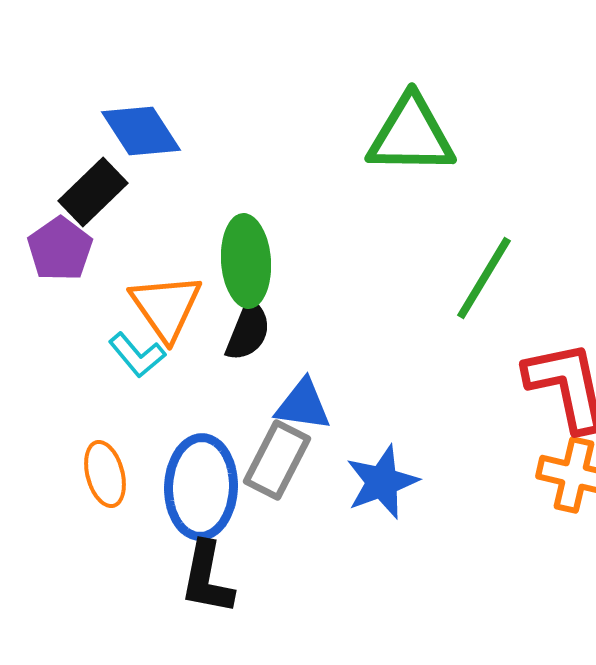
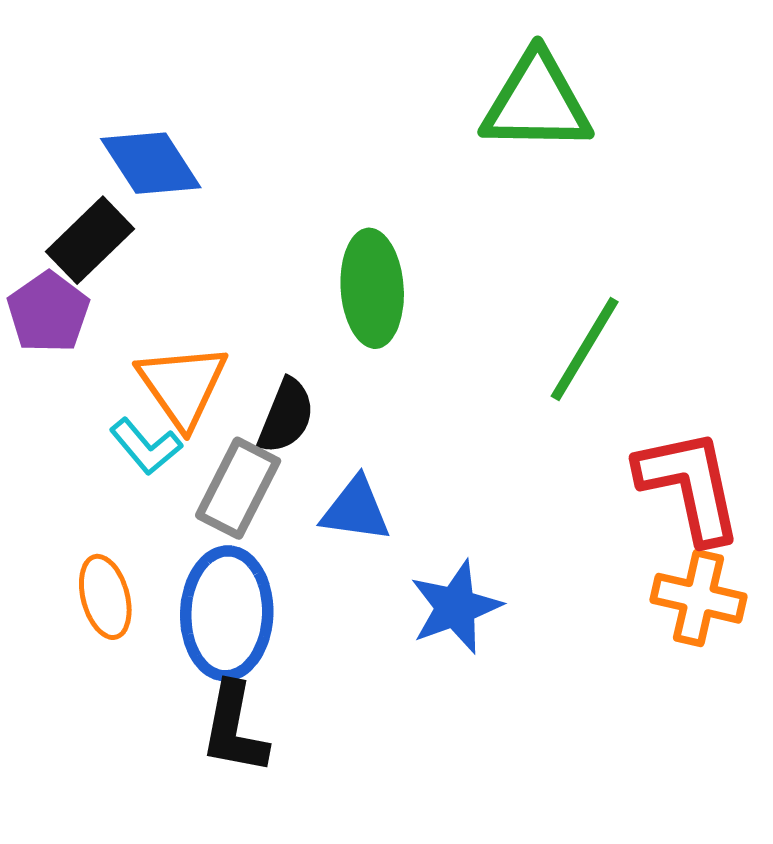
green triangle: (411, 135) -> (537, 102), moved
green ellipse: (246, 261) -> (372, 288), moved
gray rectangle: (277, 460) -> (238, 488), moved

